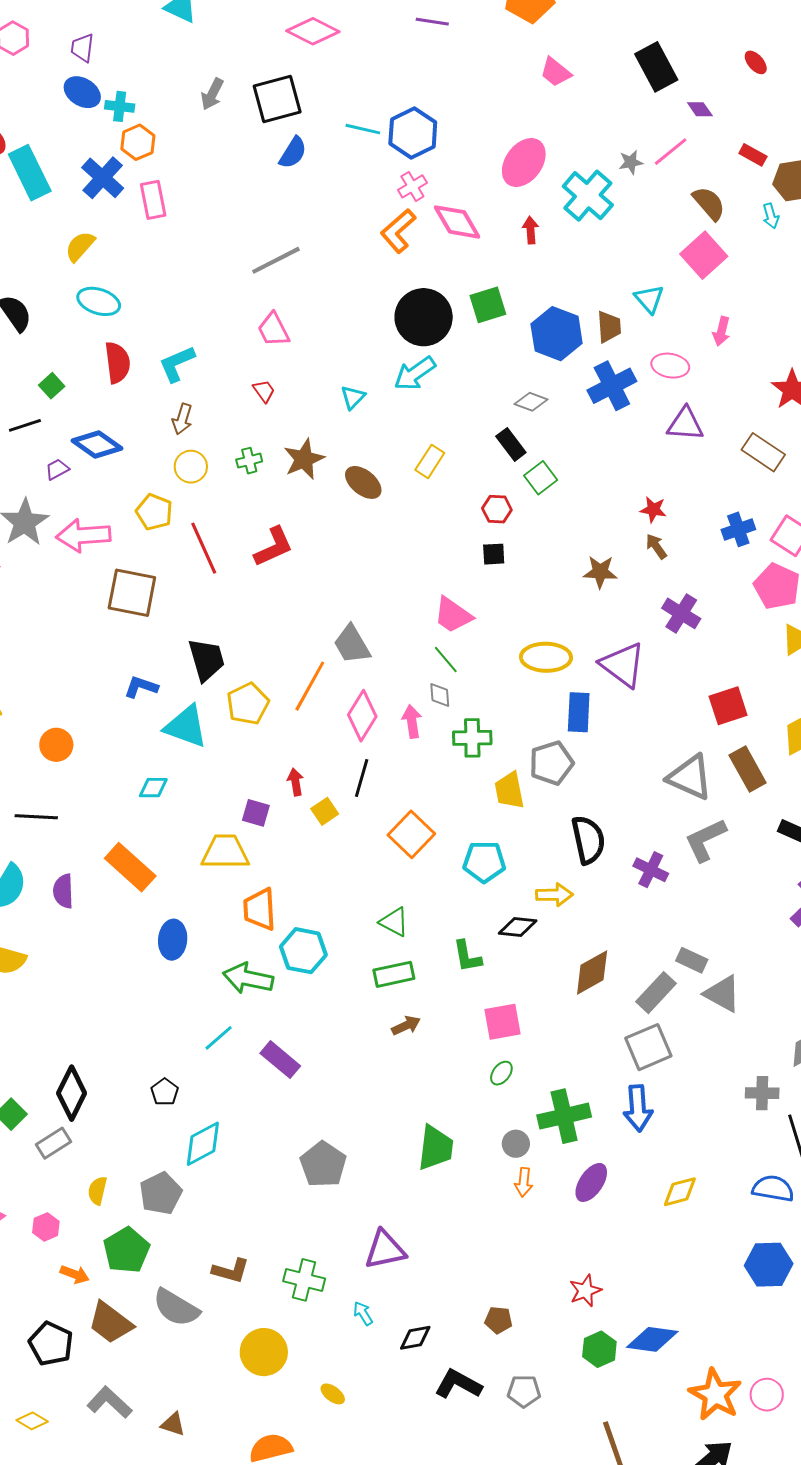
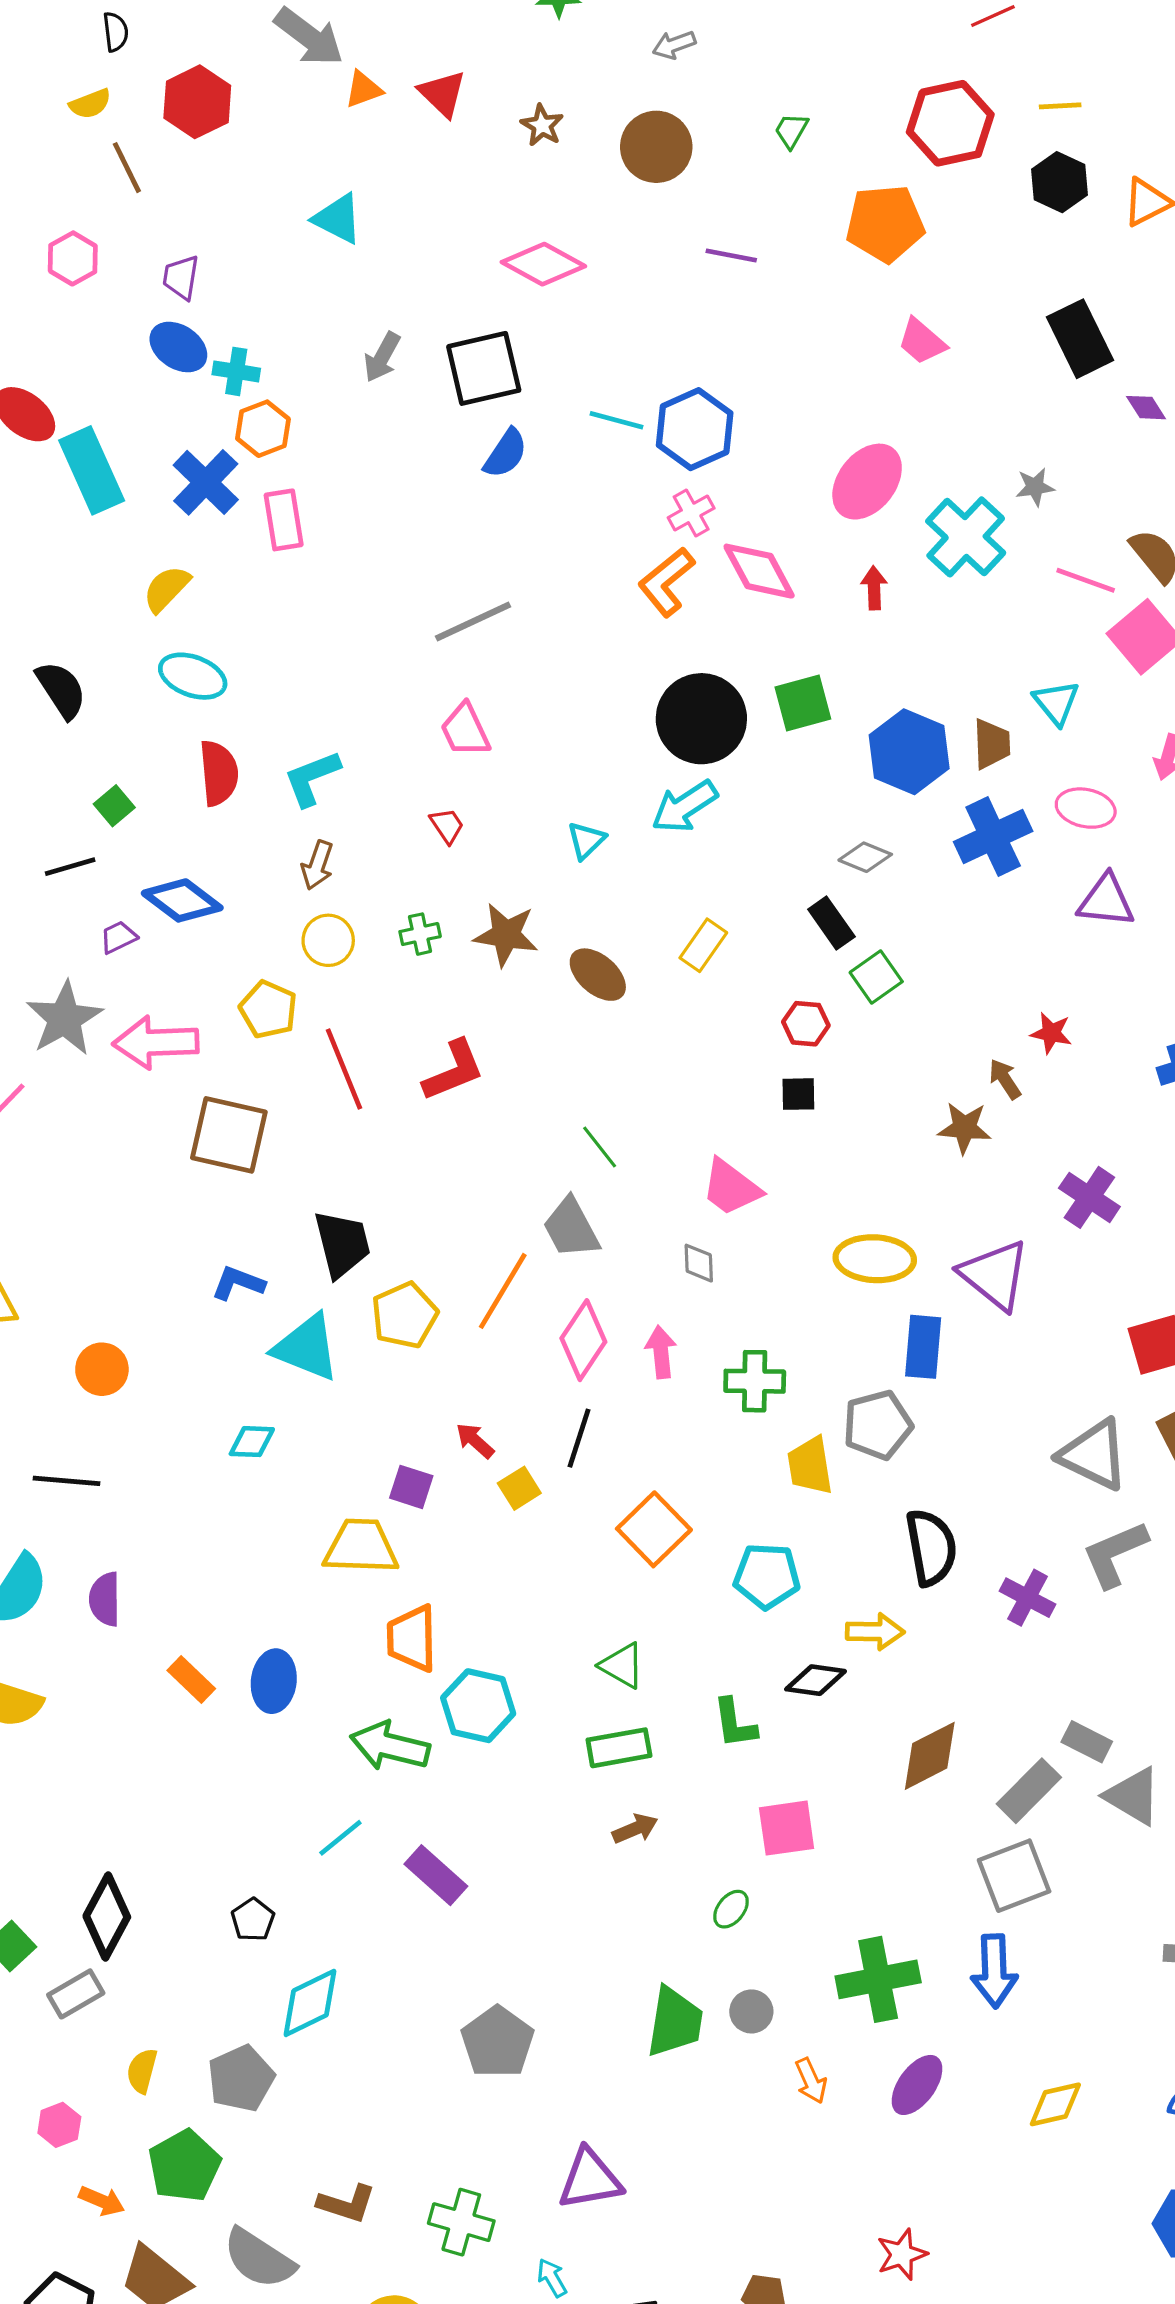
pink line: (671, 152) -> (1086, 580), moved, turned 57
brown star: (304, 459) -> (506, 935), turned 30
brown arrow: (656, 546) -> (1005, 1079), moved
green line: (446, 659) -> (600, 1147), moved
gray diamond: (440, 695) -> (699, 1263), moved
red arrow: (295, 782) -> (475, 1441), turned -40
orange rectangle: (130, 867) -> (191, 1680), moved, size x0.6
green ellipse: (501, 1073) -> (731, 1909), moved
gray circle: (516, 1144) -> (751, 2011), moved
orange arrow: (524, 1182) -> (811, 2081), turned -32

